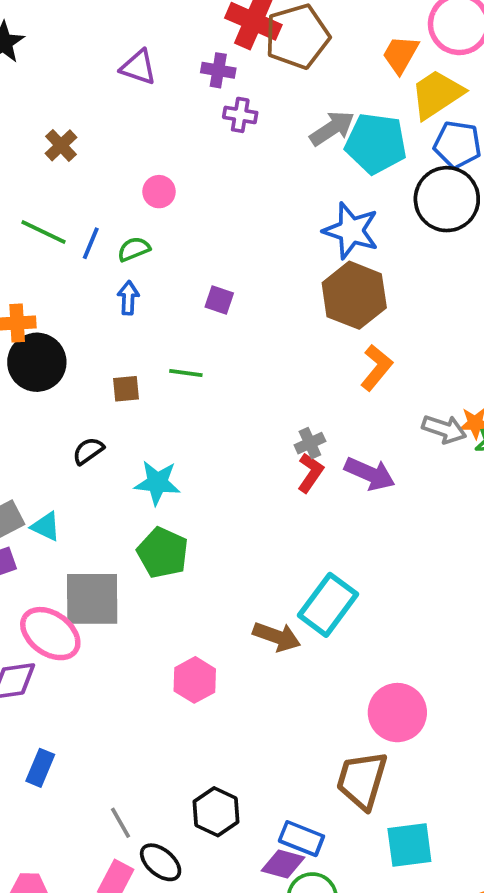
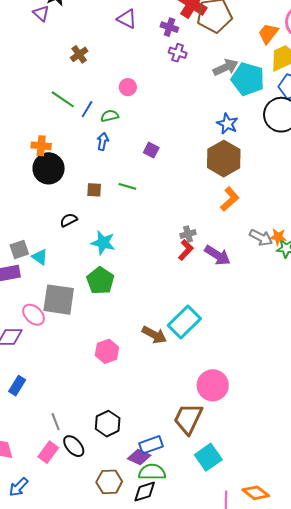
blue star: (351, 231) -> (227, 124), size x0.7
pink ellipse: (50, 634) -> (34, 315), size x0.7
blue rectangle: (301, 839) -> (151, 445), turned -50
cyan square: (409, 845) -> (208, 457), turned -36

